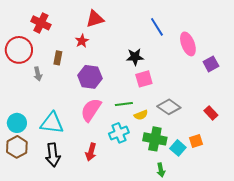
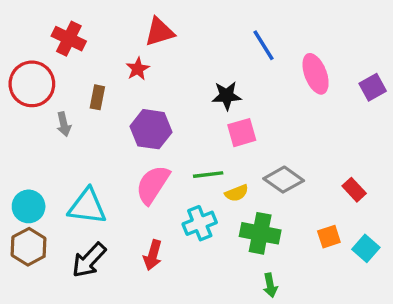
purple square: (211, 64) -> (373, 87), moved
cyan square: (178, 148) -> (366, 248), moved
black arrow: (53, 155) -> (89, 260), turned 50

